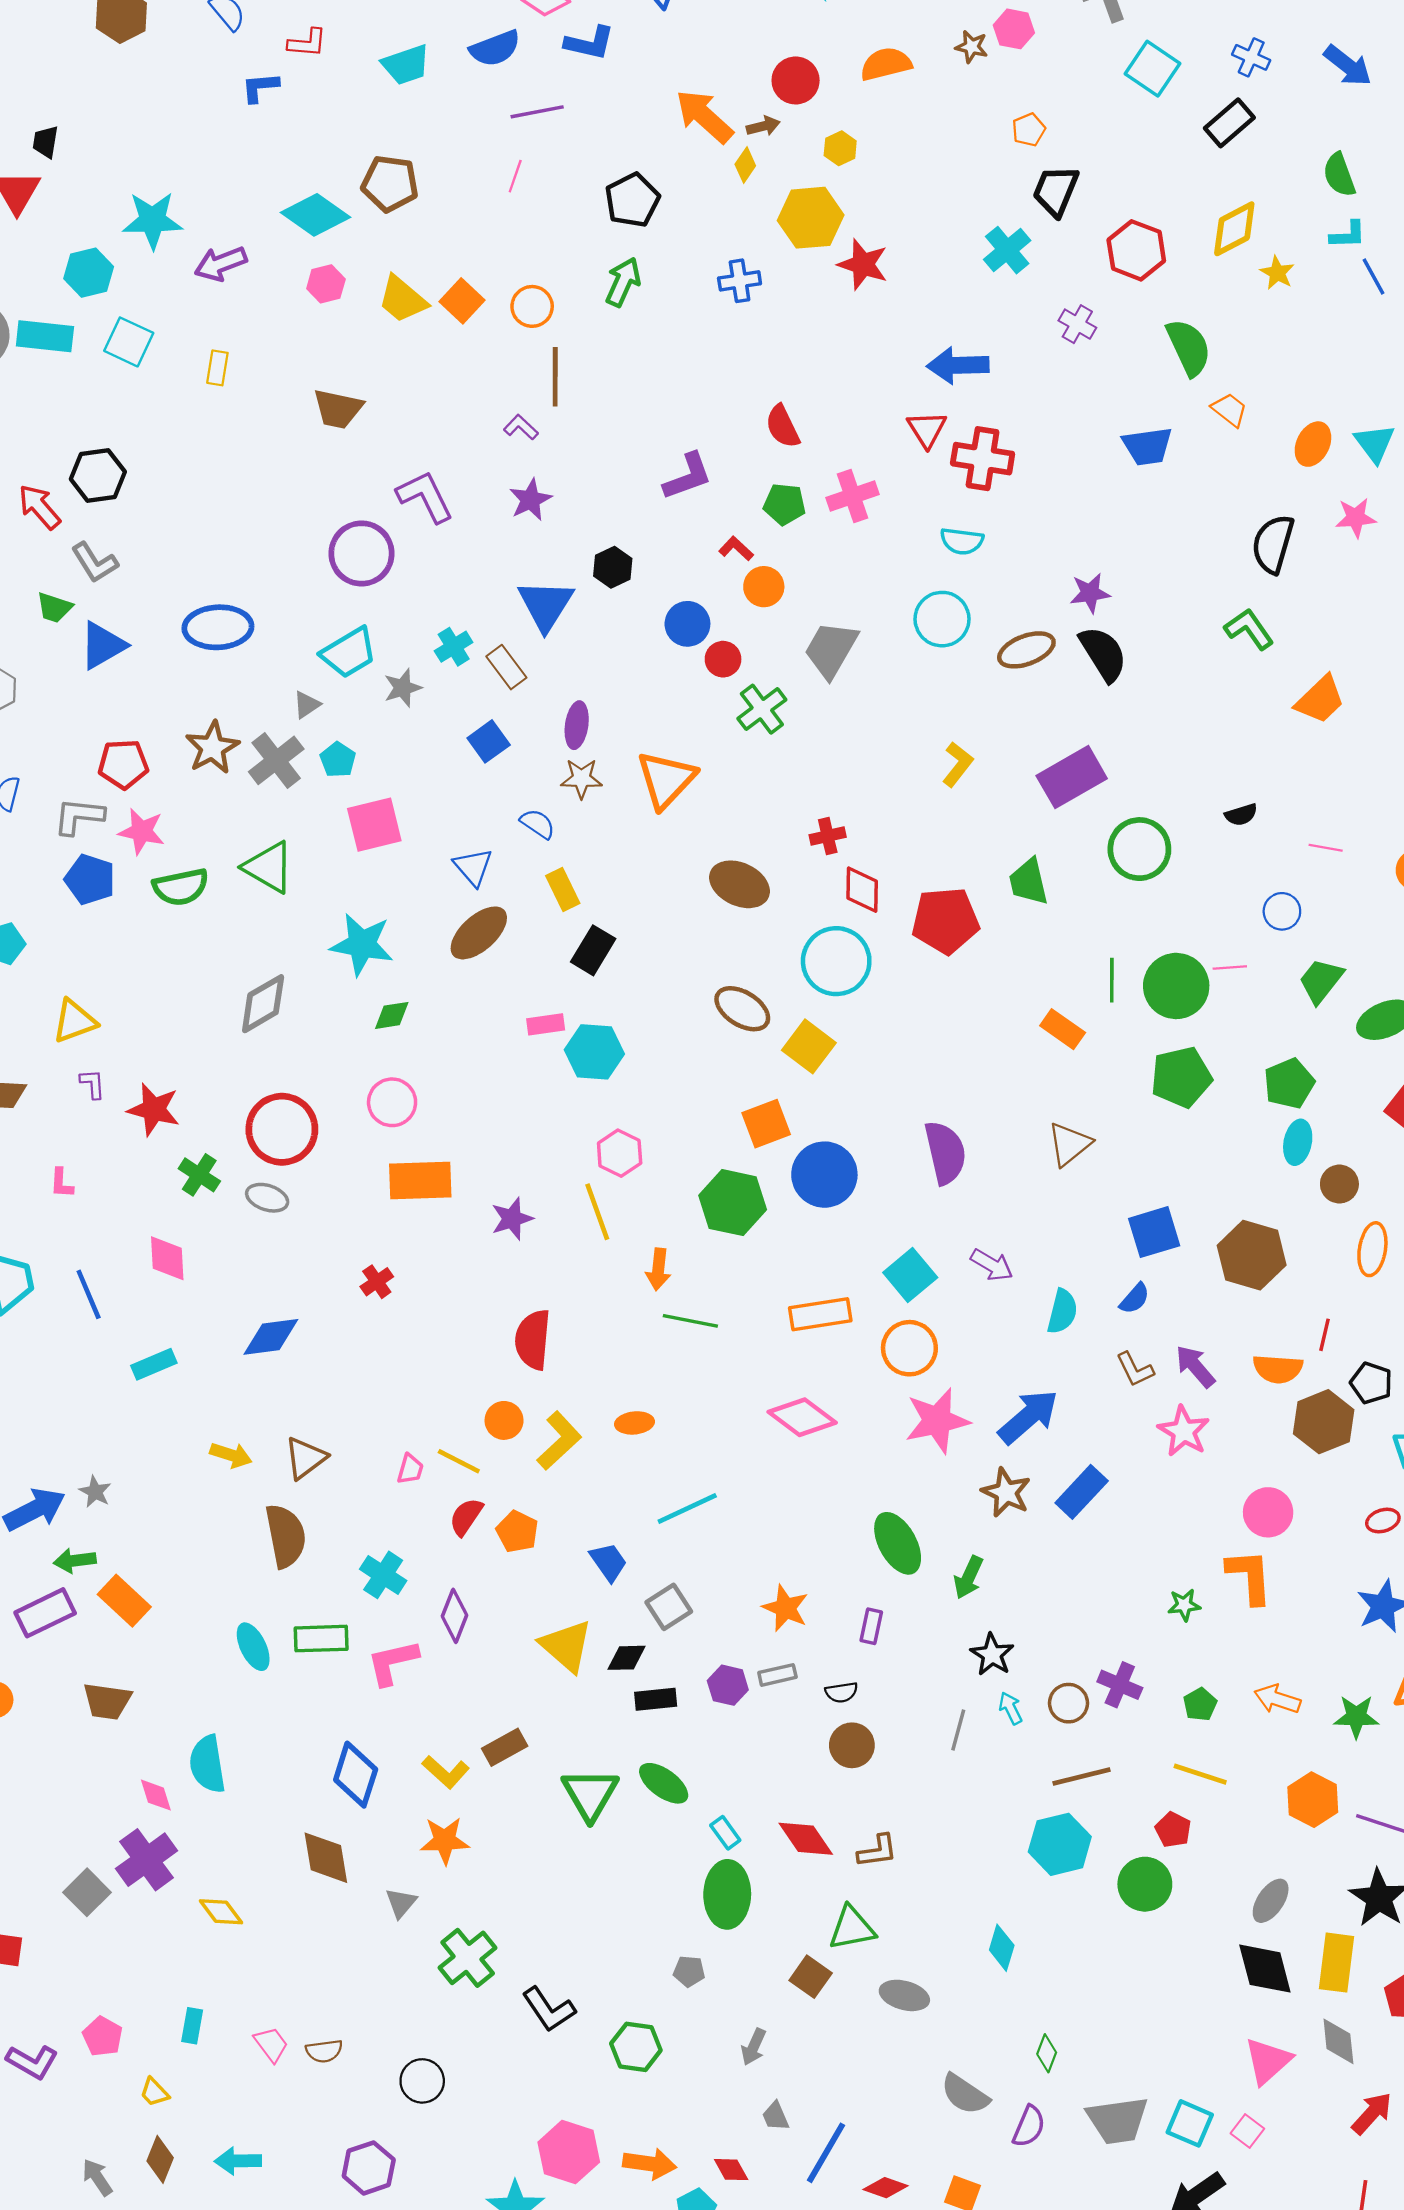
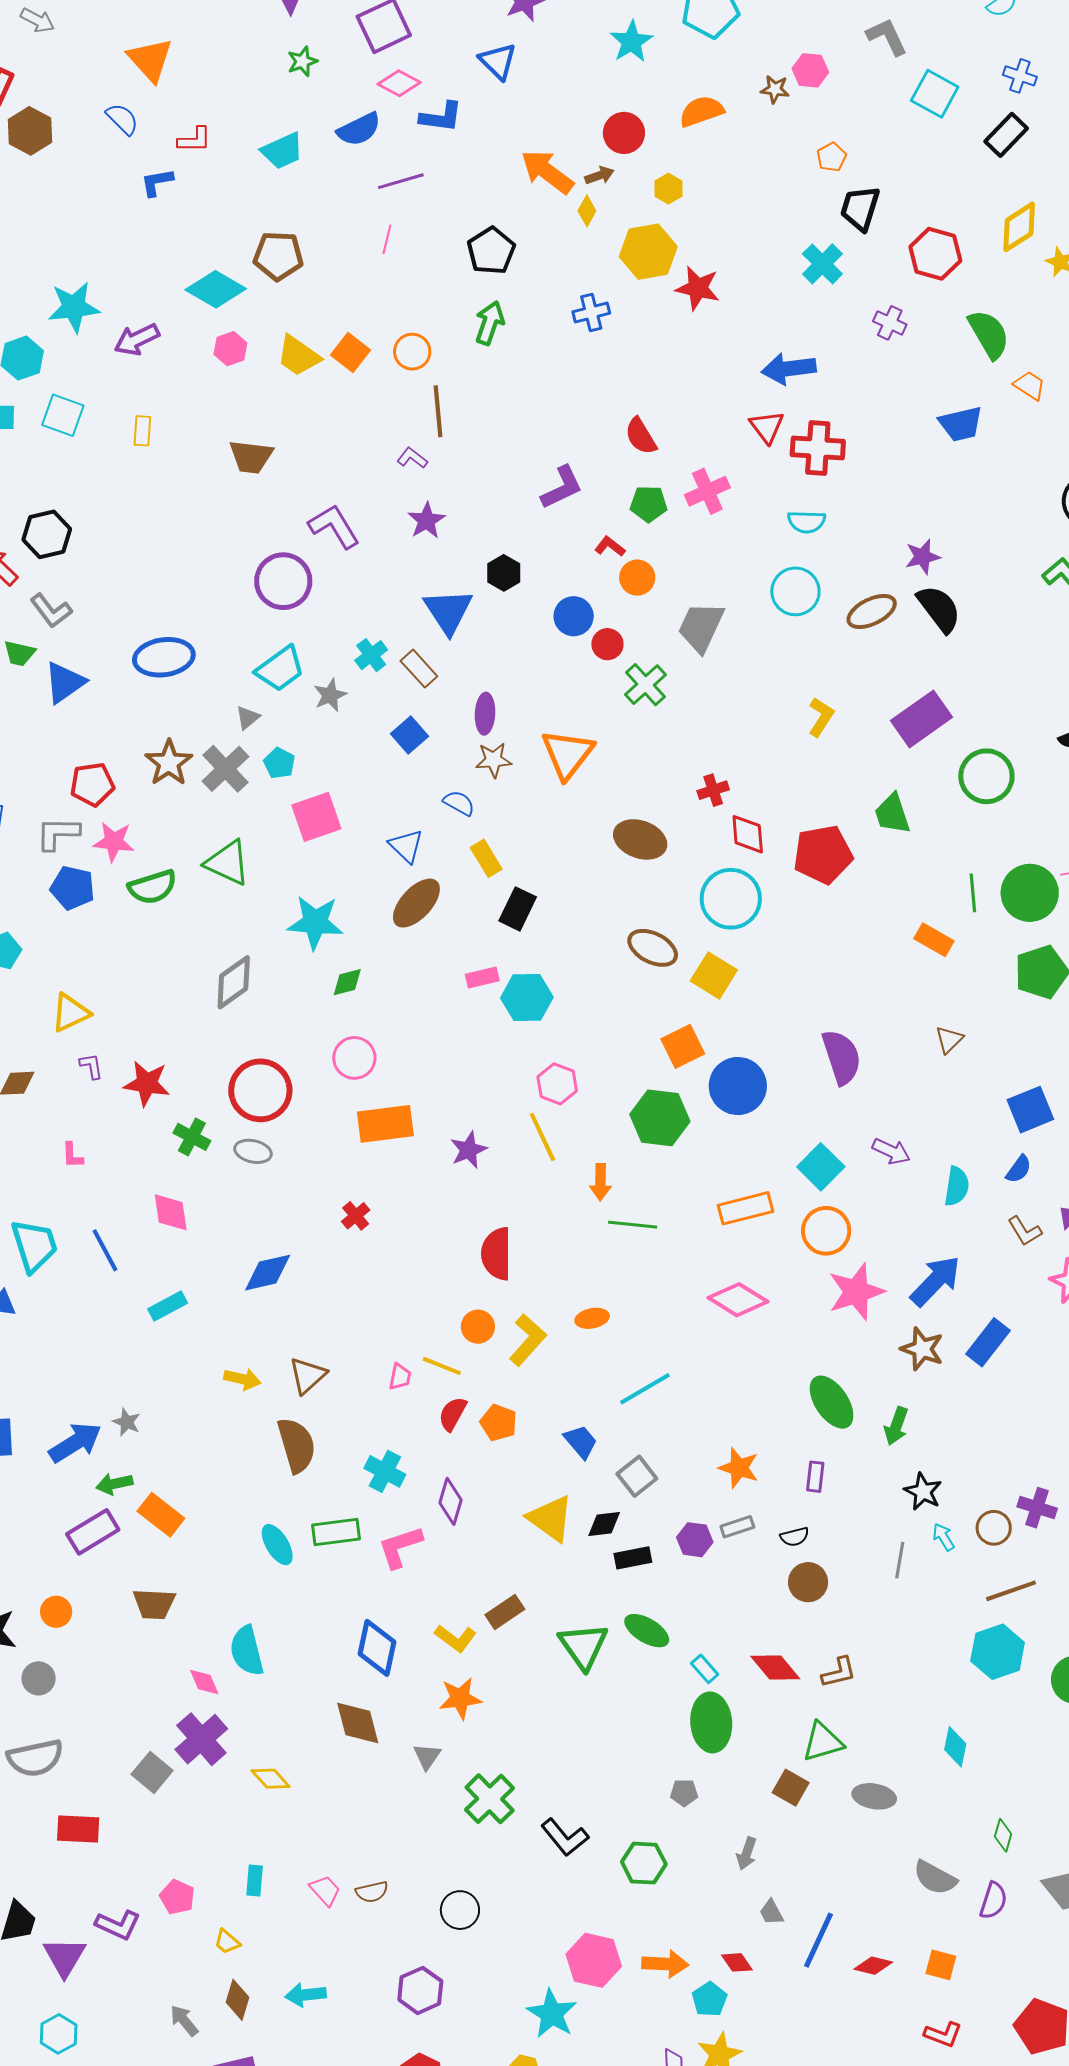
brown triangle: (1069, 1144) -> (949, 1040), size x0.7

